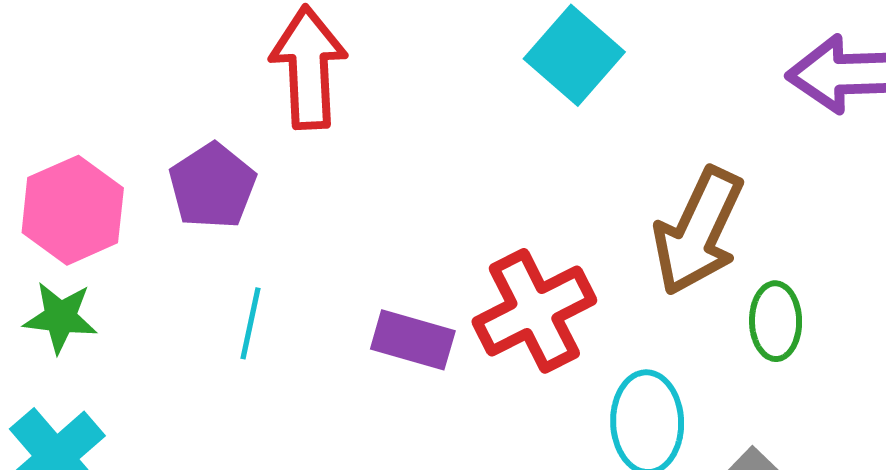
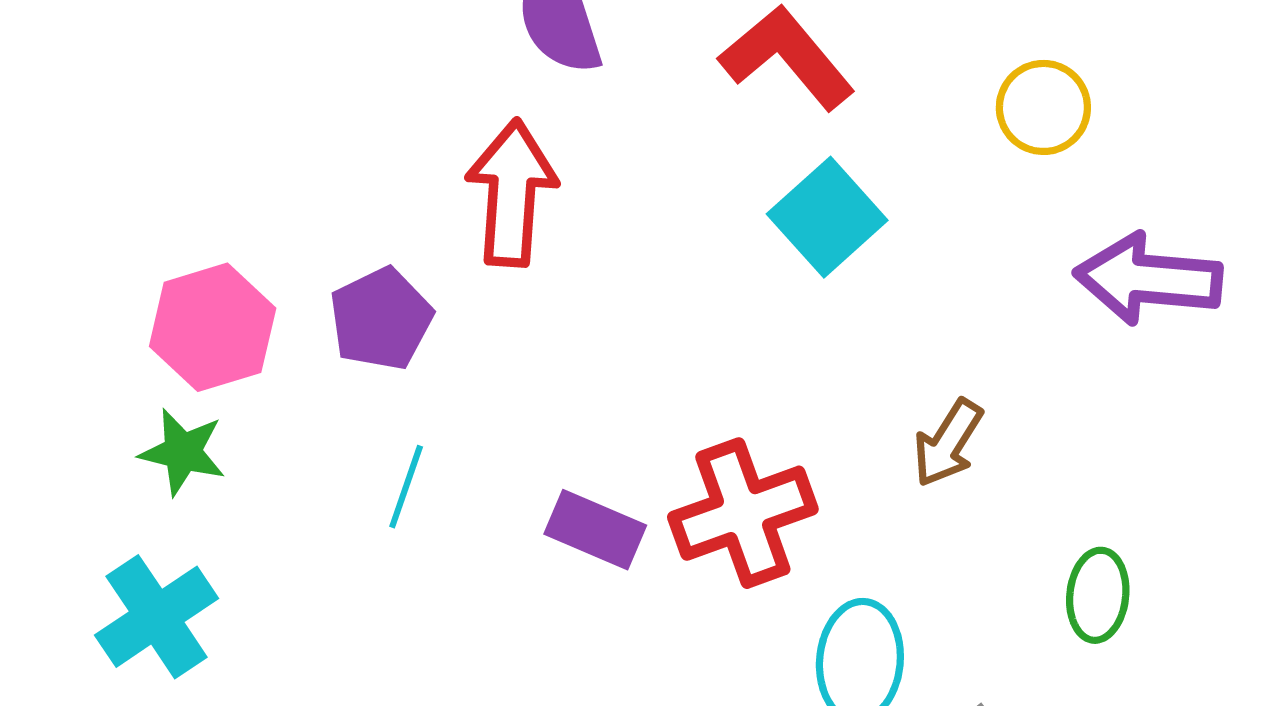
brown arrow: (698, 231) -> (948, 443), size x0.6
green ellipse: (776, 321) -> (1098, 595), moved

